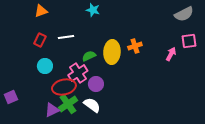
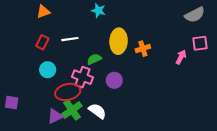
yellow ellipse: (112, 52) -> (119, 41), moved
pink cross: (78, 73) -> (83, 77), turned -36
purple circle: (96, 84) -> (114, 80), moved
purple square: (11, 97) -> (12, 103), turned 32

